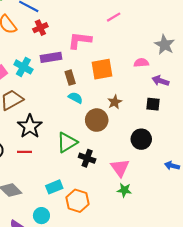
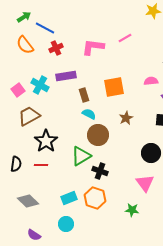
pink L-shape: (80, 40) -> (93, 47), moved
brown circle: (97, 120) -> (98, 135), moved
pink triangle: (120, 168) -> (145, 183), moved
green star: (124, 190) -> (132, 210), moved
orange hexagon: (78, 201) -> (95, 198), moved
cyan circle: (41, 216) -> (66, 224), moved

